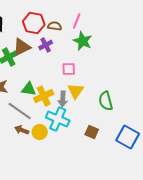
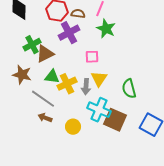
purple cross: (46, 45) -> (69, 33), size x1.5
brown triangle: (22, 47) -> (45, 54), moved
cyan cross: (58, 119) -> (99, 110), moved
yellow circle: (40, 132) -> (73, 127), moved
brown square: (92, 132) -> (115, 120), size x1.6

